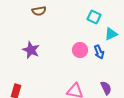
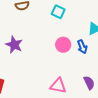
cyan square: (94, 17) -> (58, 12), moved

